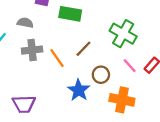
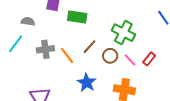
gray semicircle: (25, 23) -> (28, 21), moved
brown circle: (101, 75) -> (110, 56), moved

